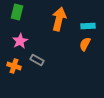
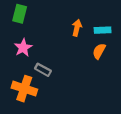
orange arrow: (59, 19) -> (77, 28), moved, size x0.6
orange cross: (14, 66) -> (24, 89), moved, size x1.5

